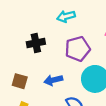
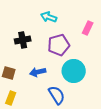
cyan arrow: (66, 16) -> (49, 17), turned 35

